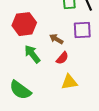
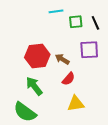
red hexagon: (24, 24) -> (37, 56), moved
green arrow: (32, 54) -> (34, 86), moved

